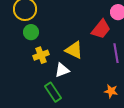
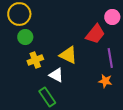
white triangle: (62, 70) -> (56, 75), turned 49
orange star: (111, 91) -> (105, 81), moved

